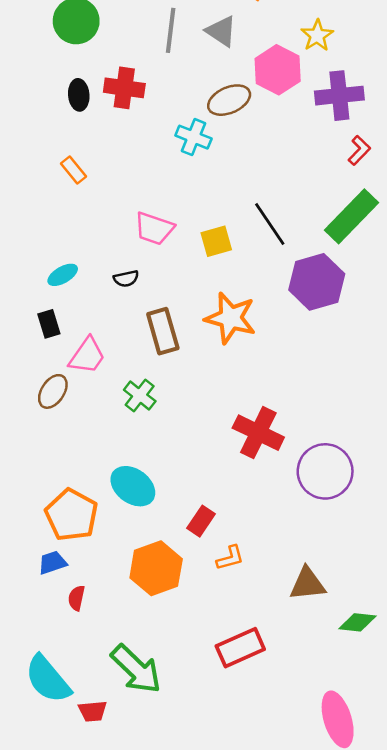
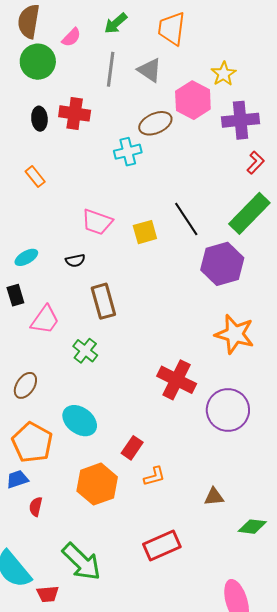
cyan cross: (193, 137) -> (128, 152), turned -36
orange star: (230, 318) -> (235, 334), moved
brown ellipse: (53, 391) -> (25, 385), moved
brown triangle: (308, 584) -> (214, 497), size x0.7

